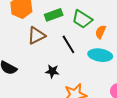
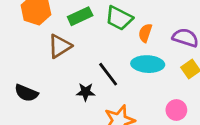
black line: (68, 44) -> (108, 74), moved

